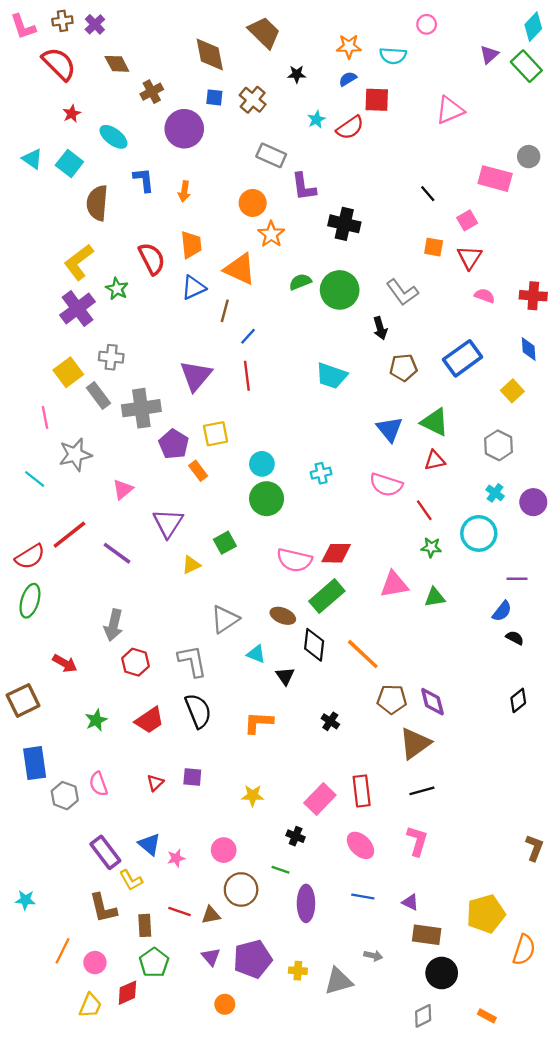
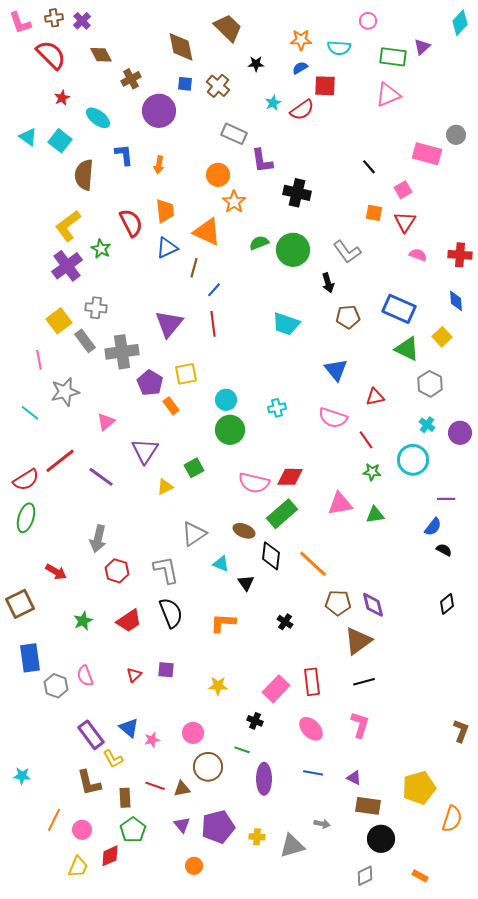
green rectangle: (526, 66) -> (393, 57), moved, turned -40
blue rectangle: (463, 358) -> (399, 309), turned 60
green triangle: (435, 422) -> (407, 349), moved

